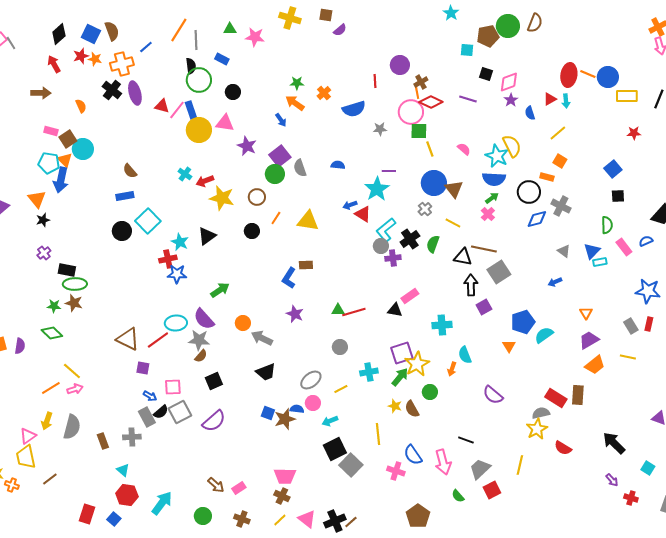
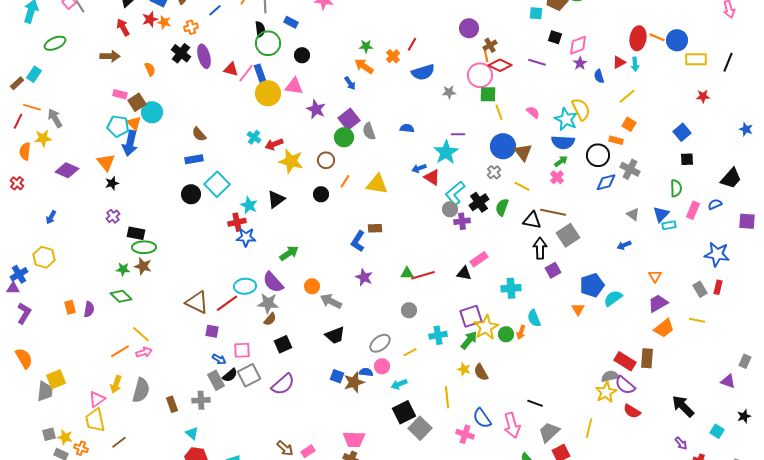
orange cross: (122, 64) -> (191, 27), size x0.6
red line: (375, 81) -> (412, 44), moved, turned 32
pink rectangle: (624, 247) -> (693, 210), turned 60
green circle: (430, 392) -> (506, 334), moved
purple semicircle: (493, 395) -> (625, 385), moved

